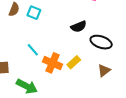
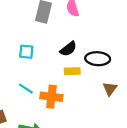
cyan square: (34, 13) -> (26, 52), moved
yellow rectangle: (74, 62) -> (72, 71), moved, turned 56

